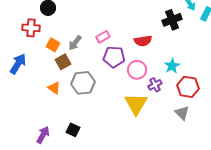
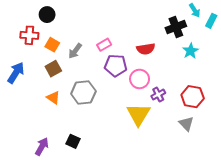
orange square: (53, 45) -> (52, 45), moved
brown square: (63, 62) -> (53, 69), moved
cyan star: (172, 66) -> (190, 51), moved

